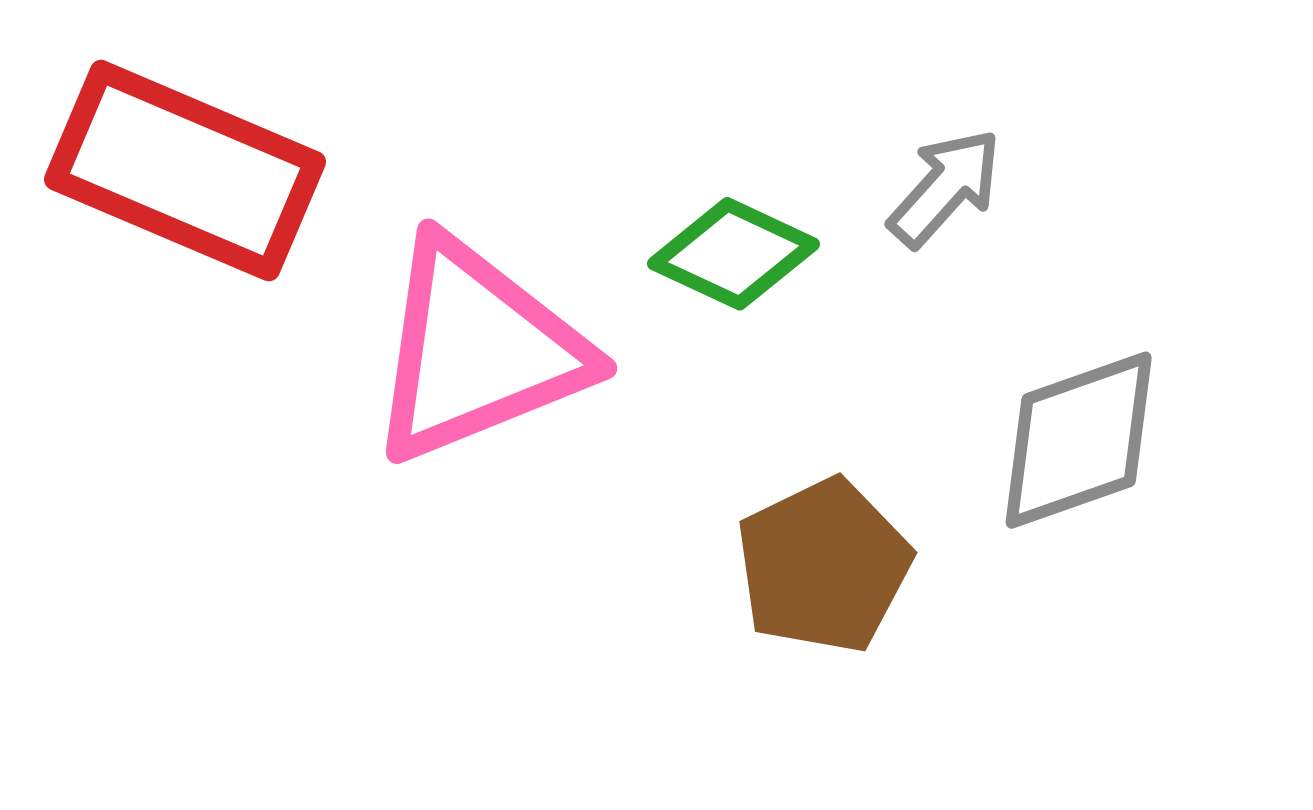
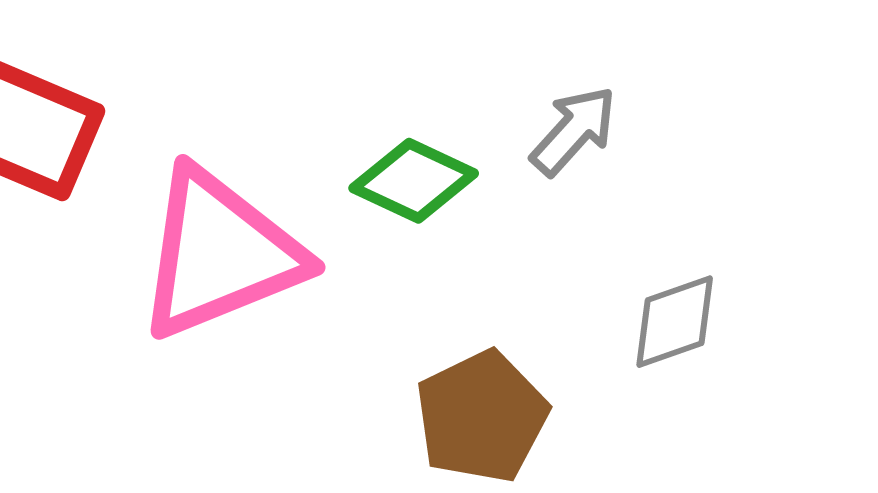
gray diamond: (1079, 440) -> (675, 322), size x0.7

